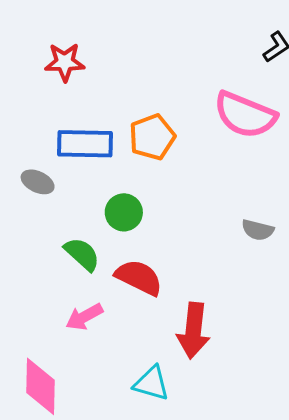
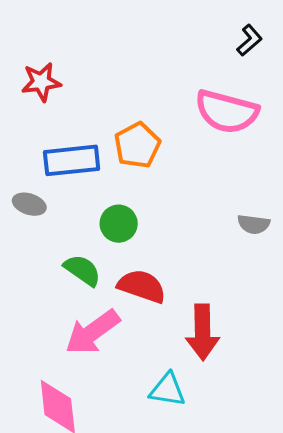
pink arrow: (84, 317) -> (93, 332), size x1.5

